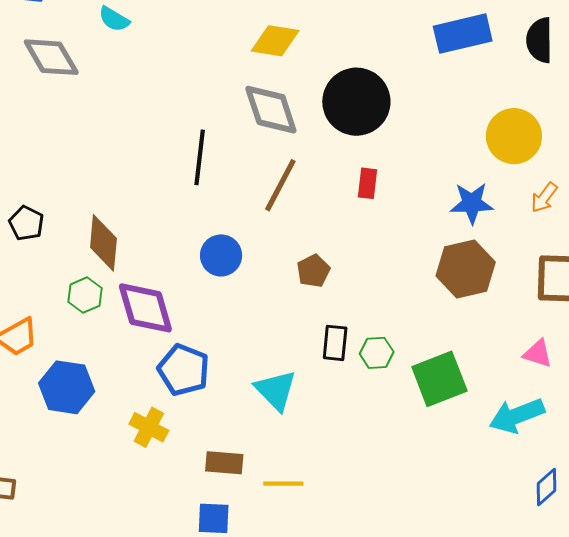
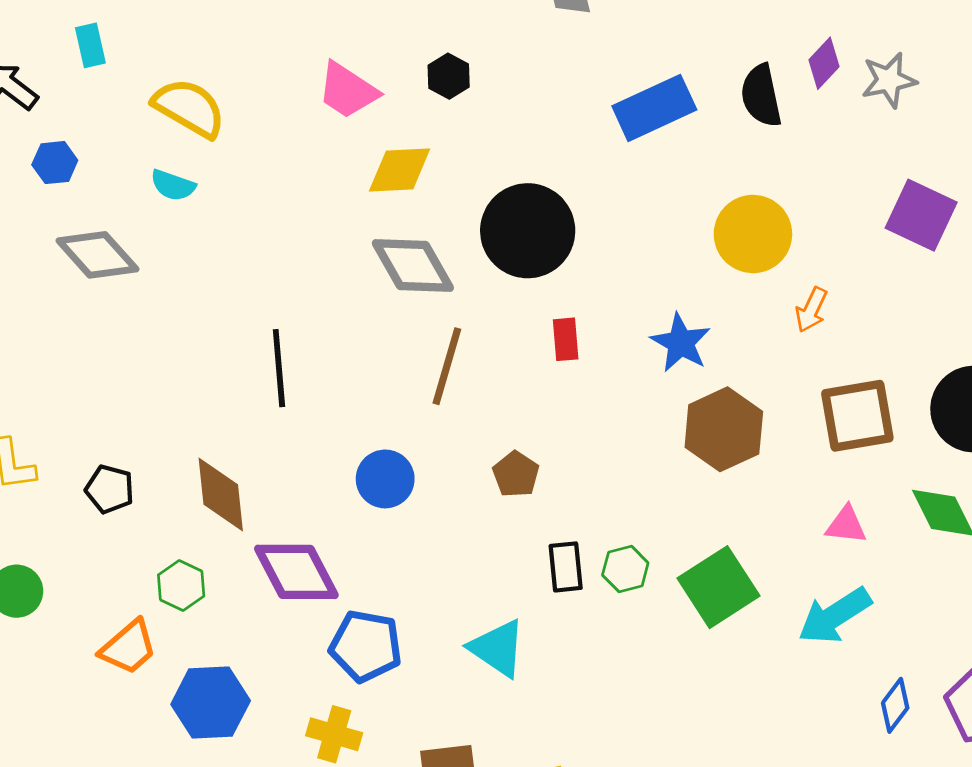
black line: (200, 157) -> (279, 368), moved
blue star: (472, 203) -> (681, 343), moved, turned -30
green hexagon: (85, 295) -> (181, 585), moved

